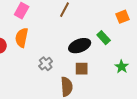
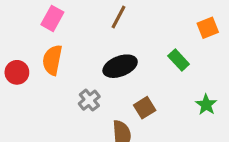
black ellipse: (80, 46) -> (120, 66), moved
brown square: (82, 69) -> (145, 108), turned -32

